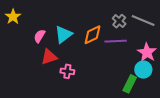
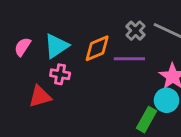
red triangle: (49, 57) -> (40, 96), moved
pink cross: (67, 71) -> (60, 74), moved

